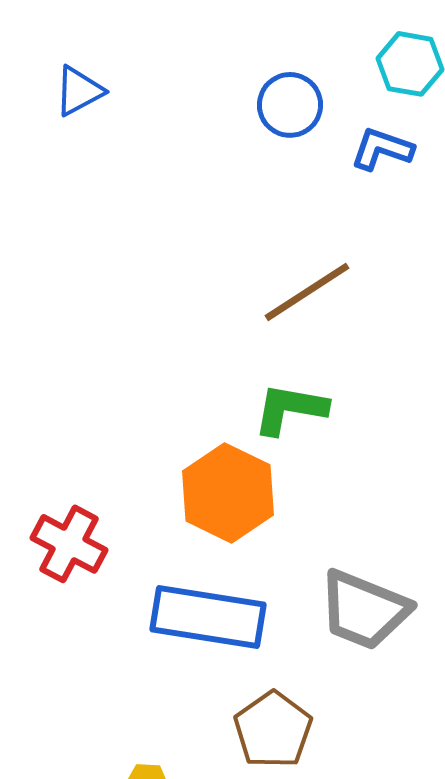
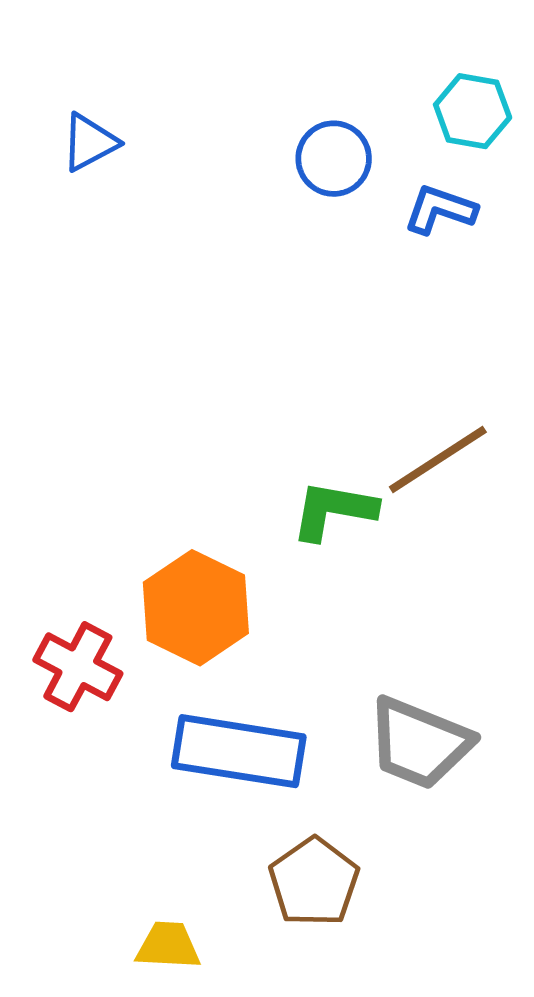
brown line: (307, 292) -> (438, 460), moved
orange hexagon: (228, 493) -> (196, 608), moved

